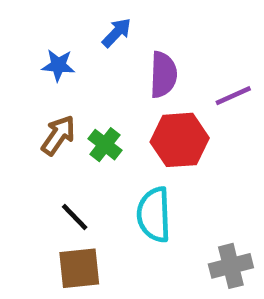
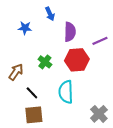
blue arrow: (117, 33) -> (50, 14), turned 112
brown arrow: (58, 135) -> (16, 72), moved
gray cross: (231, 266) -> (99, 114), turned -30

